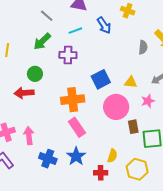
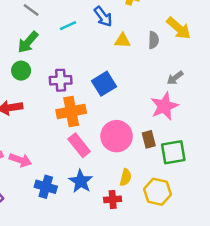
purple cross: (68, 55) -> (61, 80), moved
green circle: (35, 74) -> (21, 71), moved
yellow triangle: (131, 82) -> (122, 41), moved
pink star: (148, 101) -> (164, 106), size x1.6
pink circle: (116, 107) -> (117, 136), moved
pink arrow: (29, 136) -> (20, 160), turned 120

